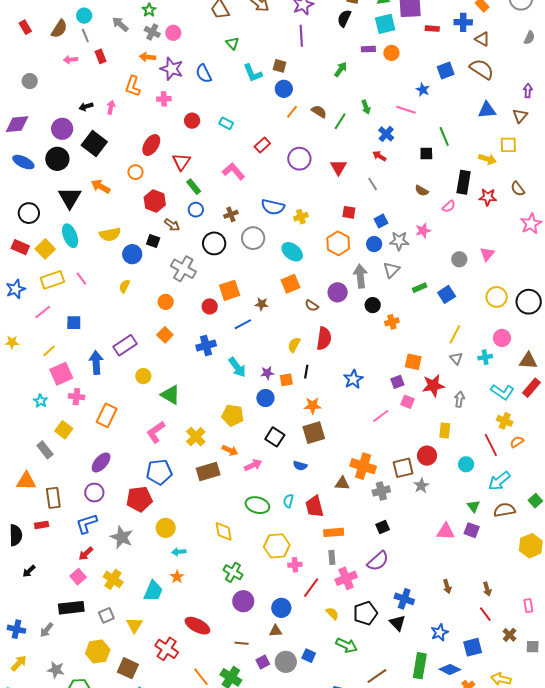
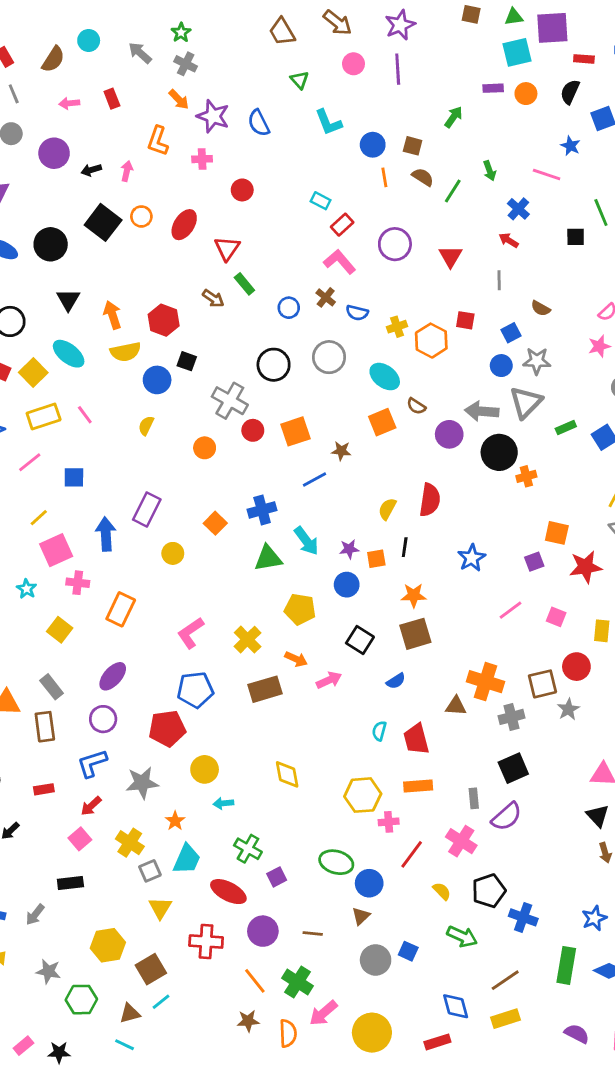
black semicircle: (344, 18) -> (570, 92), moved
pink circle: (173, 33) -> (353, 64), moved
gray line: (85, 36) -> (14, 94), moved
orange arrow: (148, 57) -> (179, 99), turned -140
brown square: (280, 66) -> (413, 146), moved
orange line: (292, 112) -> (384, 177), turned -48
cyan rectangle: (226, 123) -> (321, 201), moved
purple circle: (62, 129) -> (54, 153), moved
pink L-shape: (234, 171) -> (340, 262), moved
orange circle: (136, 172) -> (141, 216), moved
gray line: (373, 184) -> (499, 280), turned 32
orange arrow: (101, 186) -> (112, 315), moved, turned 42
brown semicircle: (422, 191) -> (541, 308), moved
black triangle: (70, 198) -> (68, 300), size x0.7
red hexagon: (155, 201) -> (164, 320), moved
blue semicircle: (273, 207) -> (357, 313), size x0.7
blue circle: (196, 210) -> (289, 308), moved
brown cross: (231, 214) -> (326, 297), moved, turned -32
brown arrow: (172, 225) -> (213, 298), moved
pink star: (423, 231) -> (599, 346), moved
cyan ellipse: (70, 236) -> (69, 354), turned -30
orange hexagon: (338, 243) -> (431, 341), moved
gray triangle: (391, 270) -> (526, 402), size x1.4
gray arrow: (360, 276) -> (482, 411), turned -80
black circle: (373, 305) -> (499, 452), size x1.6
red circle: (210, 306) -> (253, 430), moved
brown semicircle: (312, 306) -> (416, 406), moved
orange square: (165, 335) -> (215, 523), moved
purple rectangle: (125, 345) -> (147, 510), turned -30
green triangle: (170, 395) -> (268, 558), moved, turned -40
pink square: (408, 402) -> (556, 617), moved
gray rectangle: (45, 450) -> (52, 687), moved
blue semicircle: (300, 466) -> (396, 681), turned -48
green ellipse: (257, 505) -> (336, 862), moved
red rectangle: (42, 525) -> (44, 789), moved
black square: (383, 527) -> (513, 768), size x1.5
orange rectangle: (334, 532) -> (418, 786), moved
gray star: (122, 537) -> (142, 783), turned -30
gray rectangle: (332, 557) -> (474, 798), moved
green cross: (233, 572) -> (248, 849), moved
orange star: (177, 577) -> (175, 821), moved
pink cross: (346, 578) -> (461, 841), turned -35
blue cross: (404, 599) -> (523, 917), moved
purple circle: (243, 601) -> (263, 931), moved
black rectangle: (71, 608) -> (70, 883), size x0.7
gray square: (106, 615) -> (150, 871), moved
black triangle: (397, 623) -> (598, 816), moved
red ellipse: (197, 626) -> (228, 892), moved
brown triangle: (276, 631) -> (361, 916), turned -40
red cross: (167, 649) -> (206, 942), turned -30
purple square: (263, 662) -> (277, 877), moved
brown square: (128, 668) -> (151, 969), turned 35

